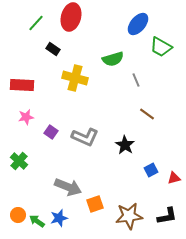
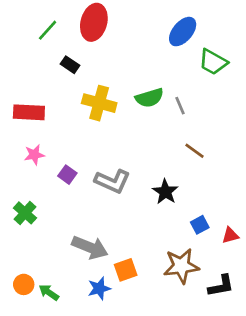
green semicircle: (113, 59) -> (149, 98), moved
brown star: (129, 216) -> (181, 266), moved
blue star: (59, 218) -> (99, 288), moved

